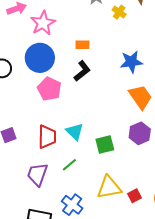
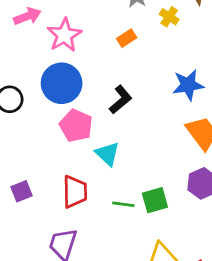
orange rectangle: (82, 45) -> (127, 38), moved, turned -32
cyan triangle: (75, 132) -> (108, 154), moved
green line: (69, 165) -> (123, 204), moved, turned 49

